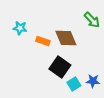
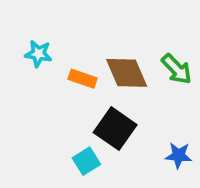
green arrow: (92, 20) -> (177, 69), moved
cyan square: (74, 84) -> (86, 161), moved

